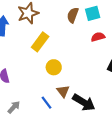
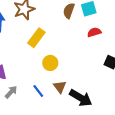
blue line: (46, 103) -> (38, 91), moved
gray arrow: (14, 107) -> (11, 92), moved

